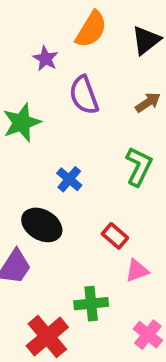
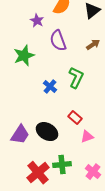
green L-shape: (139, 166) -> (76, 78), moved
black ellipse: (42, 225) -> (47, 132), moved
green cross: (91, 304) -> (62, 165), moved

